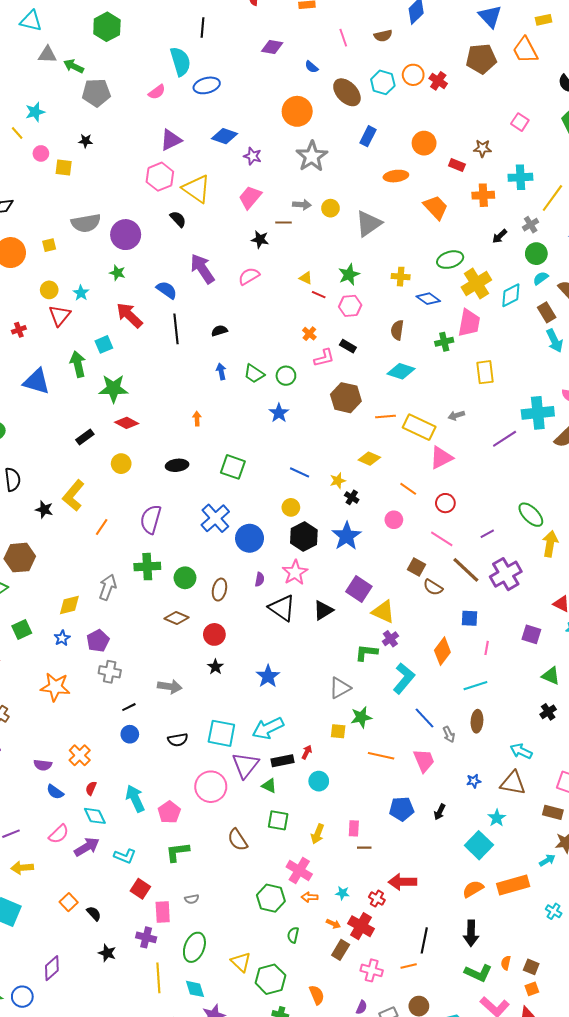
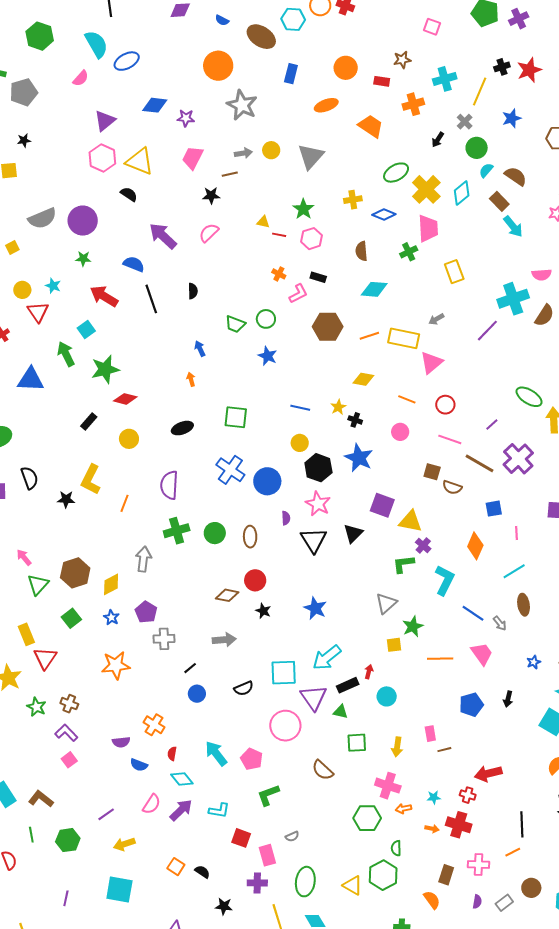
green hexagon: (107, 27) -> (40, 36), moved
black semicircle: (219, 331) -> (193, 291), turned 119
blue arrow: (221, 372) -> (200, 349), moved
brown hexagon: (20, 558) -> (75, 573), moved
black triangle: (282, 608) -> (314, 540), turned 36
brown diamond: (176, 618) -> (227, 595), moved
brown rectangle: (341, 950) -> (446, 875), moved
green hexagon: (270, 979) -> (383, 875), moved

